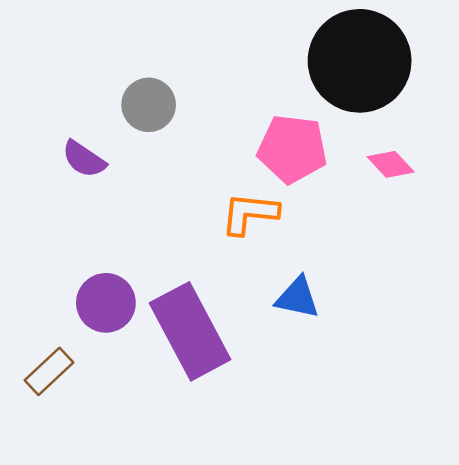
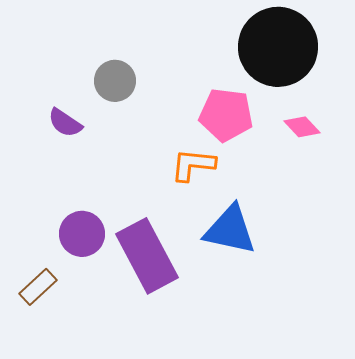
blue triangle: (297, 298) -> (230, 230), size x1.5

